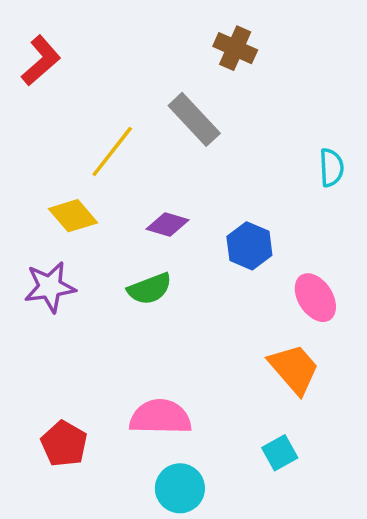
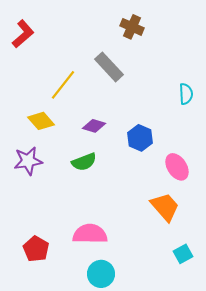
cyan square: (280, 453) -> (183, 254), moved

